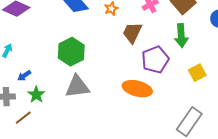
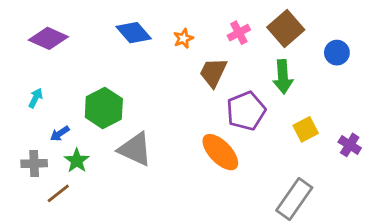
green hexagon: (71, 52) -> (104, 108), moved
gray triangle: (77, 87) -> (135, 149), turned 32
orange ellipse: (137, 89) -> (220, 152), turned 32

